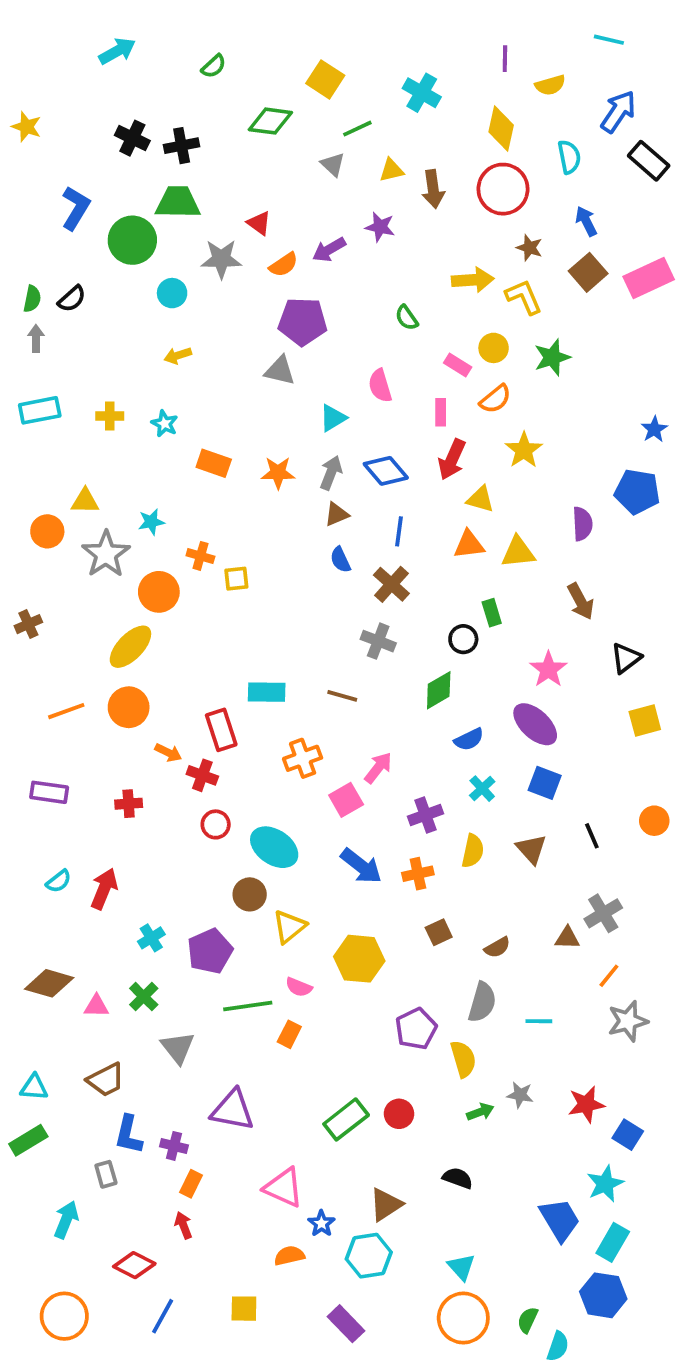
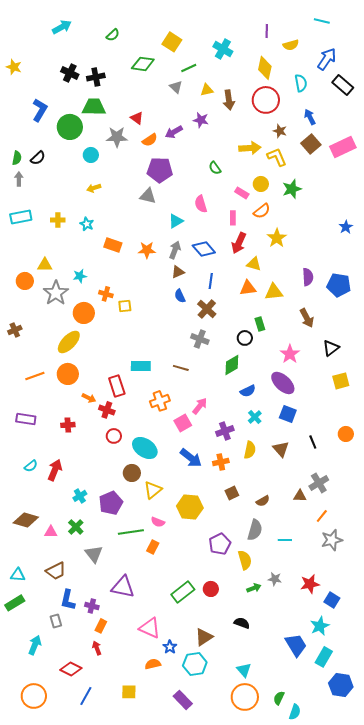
blue pentagon: (637, 492) -> (339, 285), moved
blue hexagon: (603, 1295) -> (341, 685), moved

